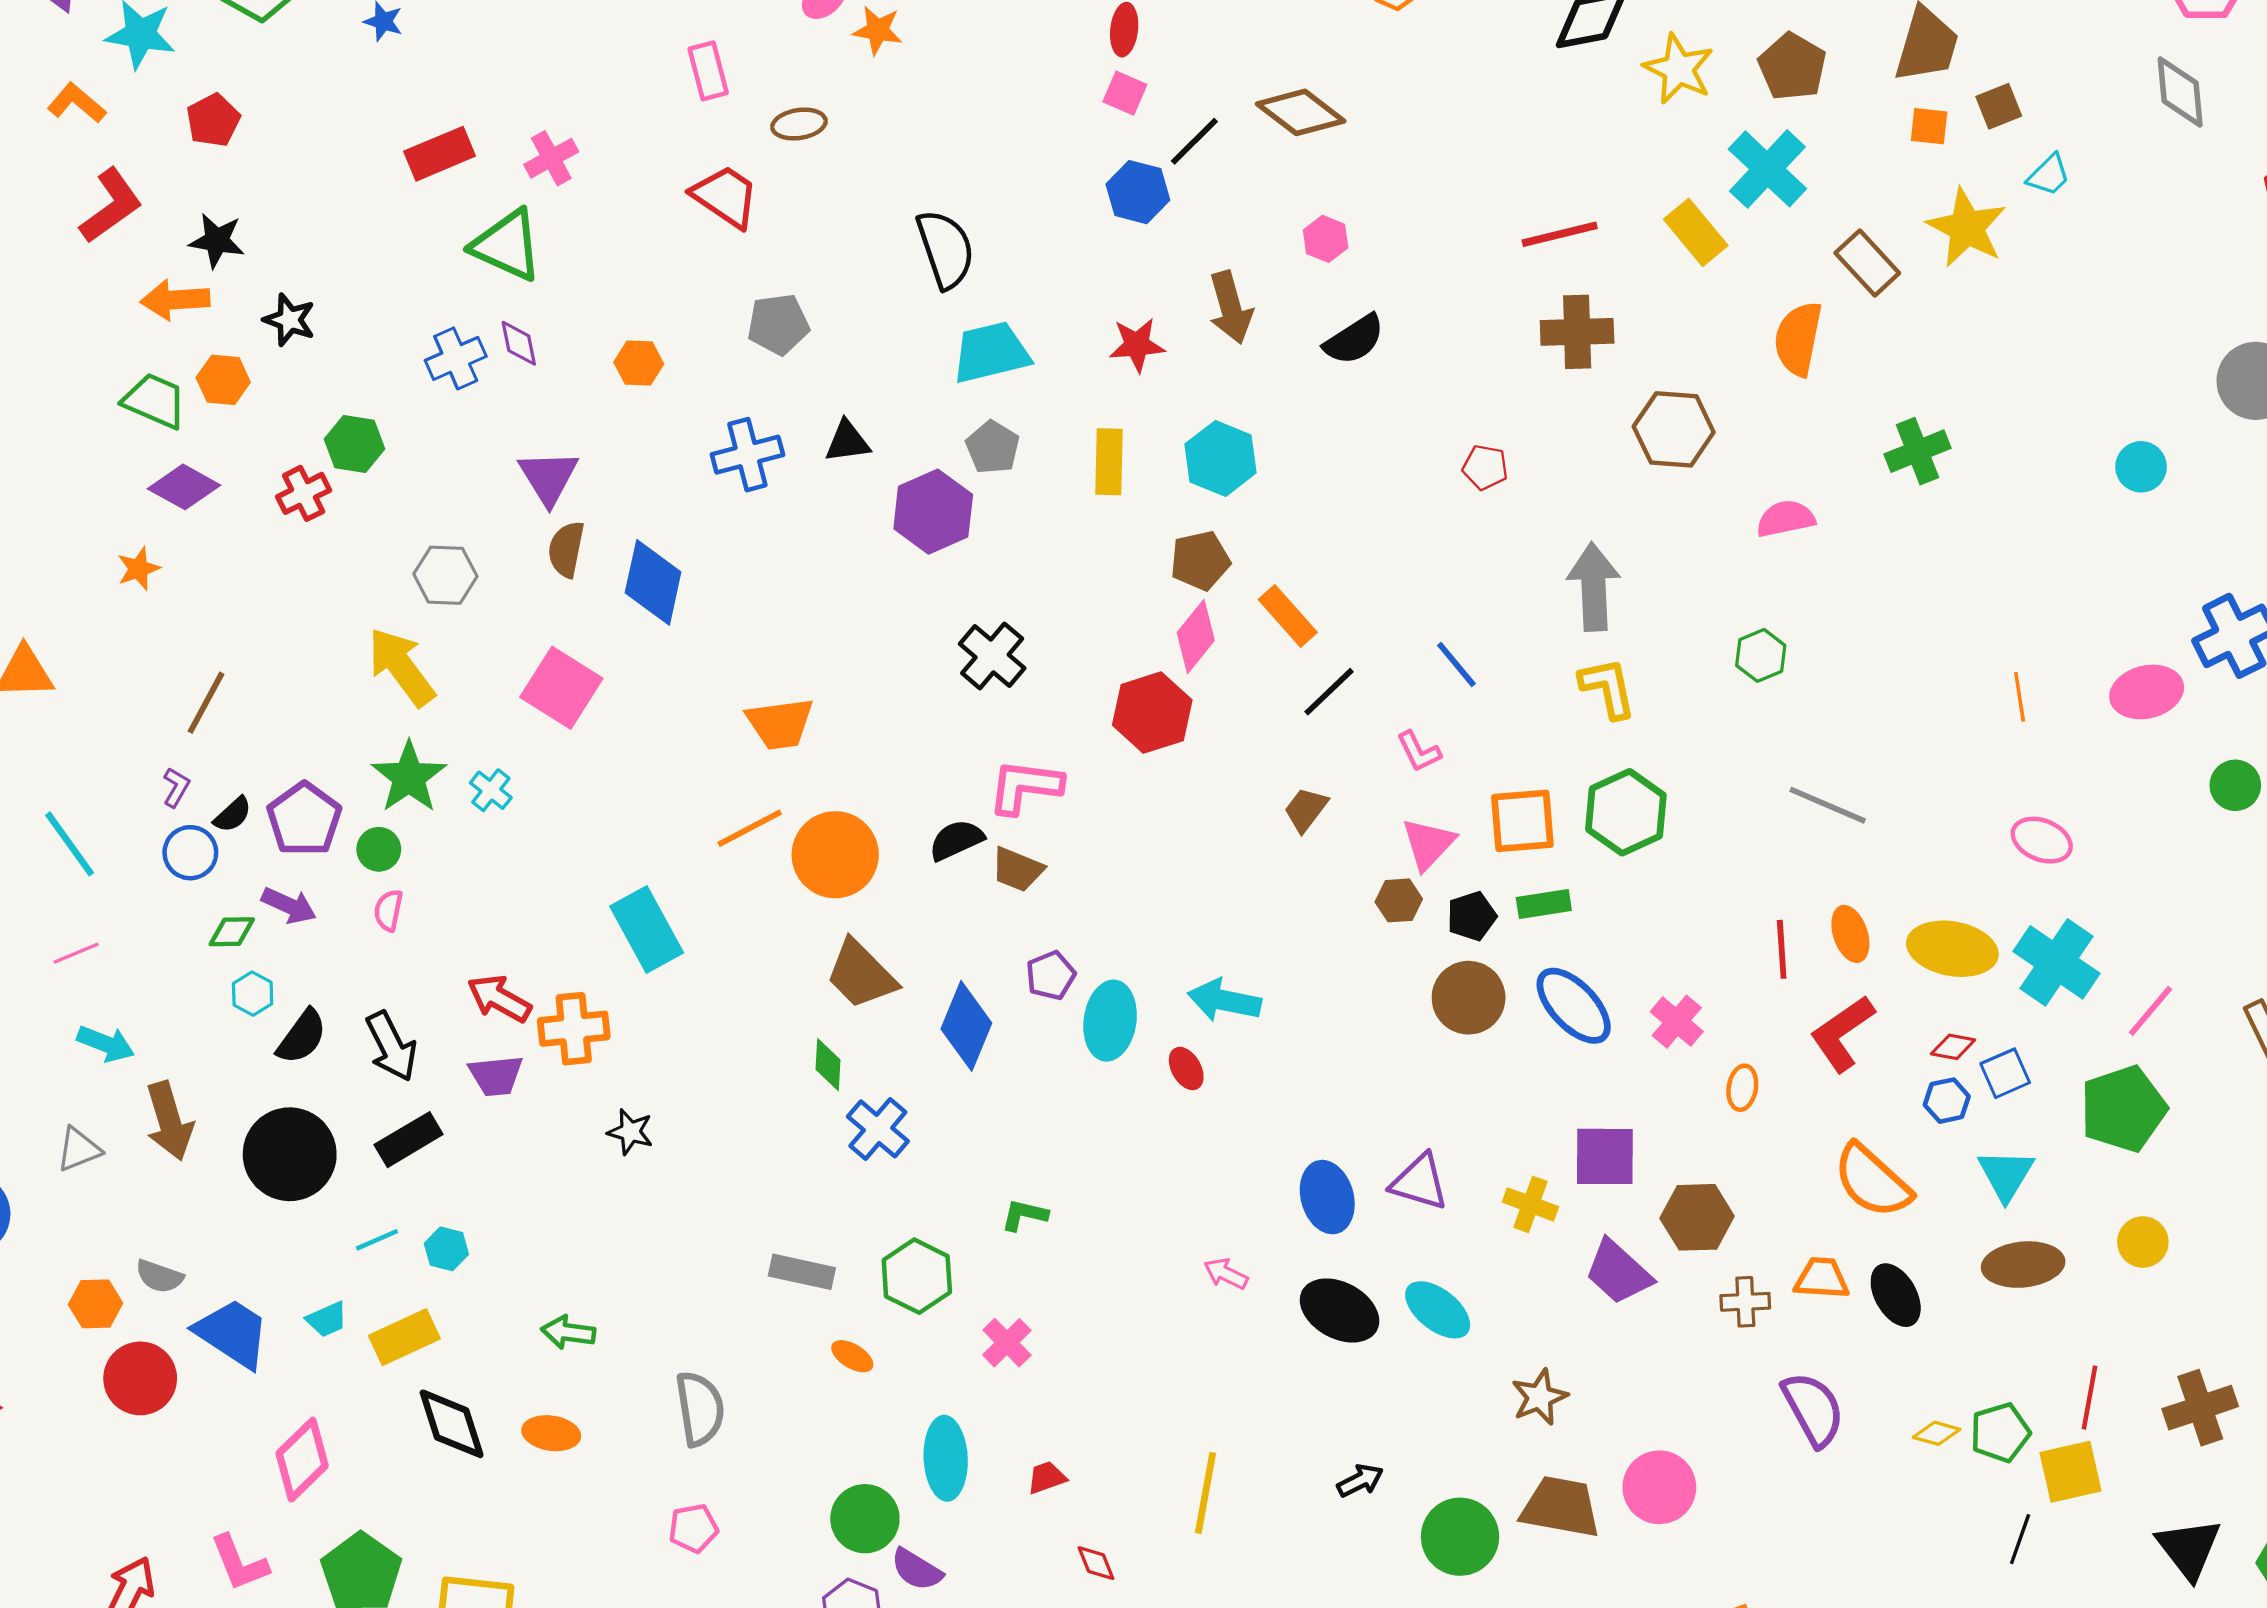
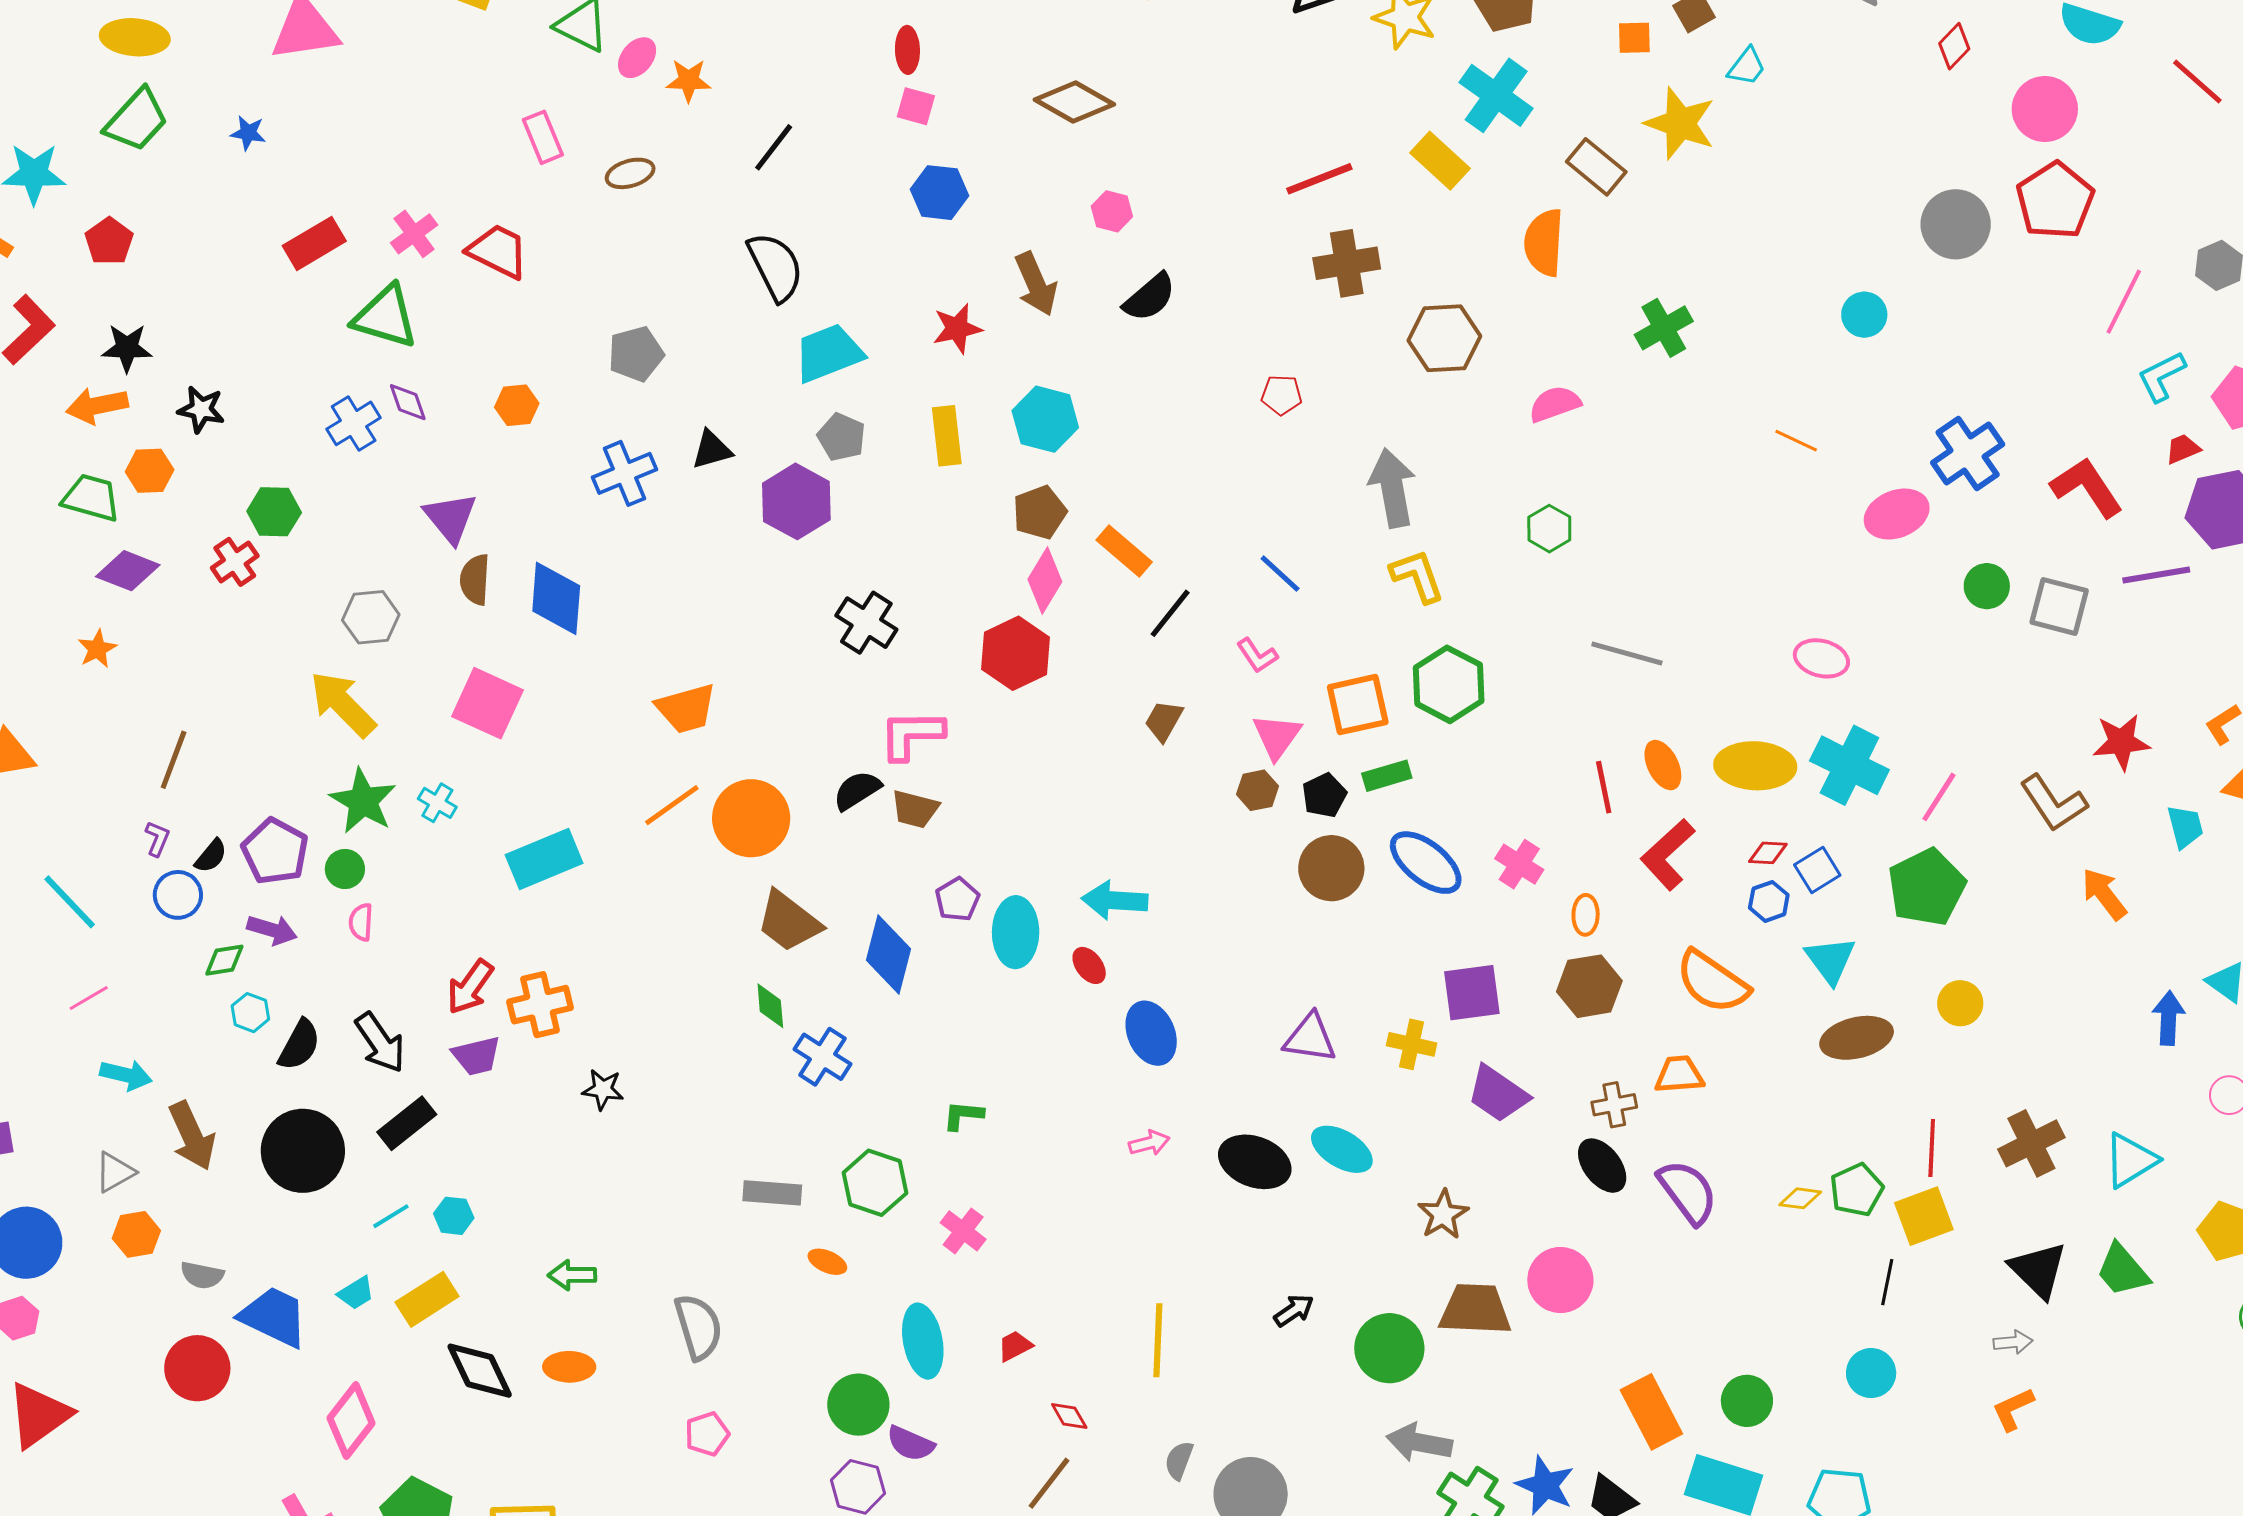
black line: (1194, 141) -> (774, 147), moved
red trapezoid: (725, 196) -> (498, 251), moved
orange line: (2020, 697) -> (1796, 441), moved, turned -48
cyan rectangle: (647, 929) -> (544, 859), moved, turned -76
red arrow: (499, 999) -> (470, 987), turned -76
blue ellipse: (1327, 1197) -> (1151, 1033), moved
brown hexagon: (1697, 1217) -> (1589, 986), moved
pink arrow: (1226, 1274) -> (1149, 1143), turned 147
black ellipse: (1896, 1295) -> (1602, 1166), moved
orange hexagon: (96, 1304) -> (136, 1234), moved

